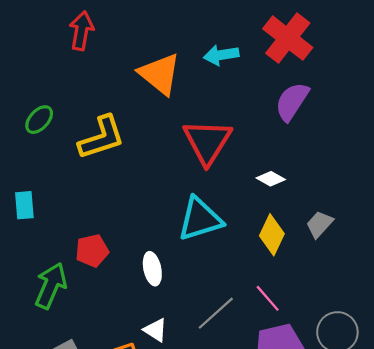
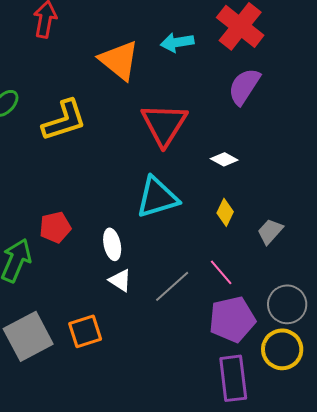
gray trapezoid: (319, 224) -> (270, 231), moved
yellow diamond: (272, 235) -> (225, 212), size x0.7
white triangle: (155, 330) -> (120, 280), moved

